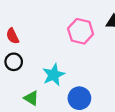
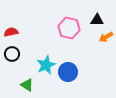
red semicircle: (13, 36) -> (11, 32), turned 104
blue circle: (79, 98) -> (68, 72), moved

